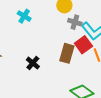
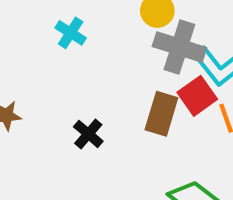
gray cross: (75, 22) -> (179, 47), size x1.6

